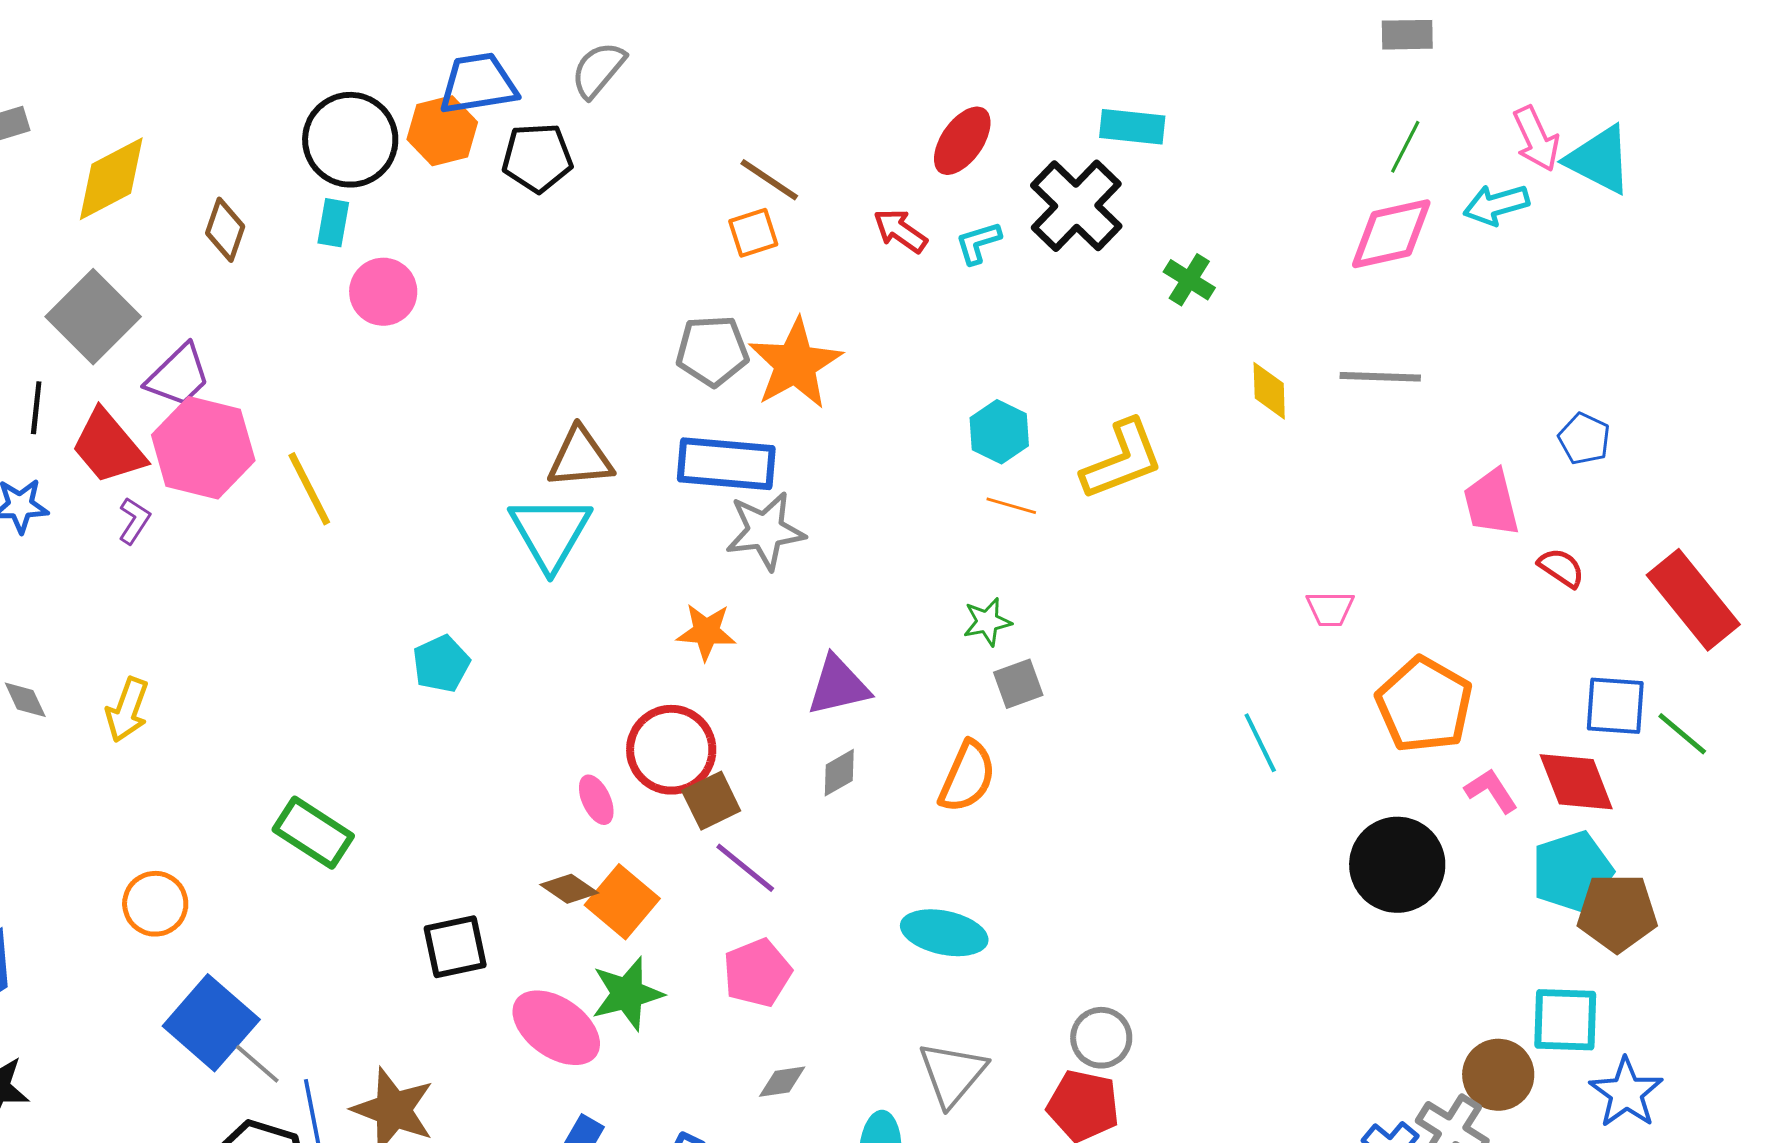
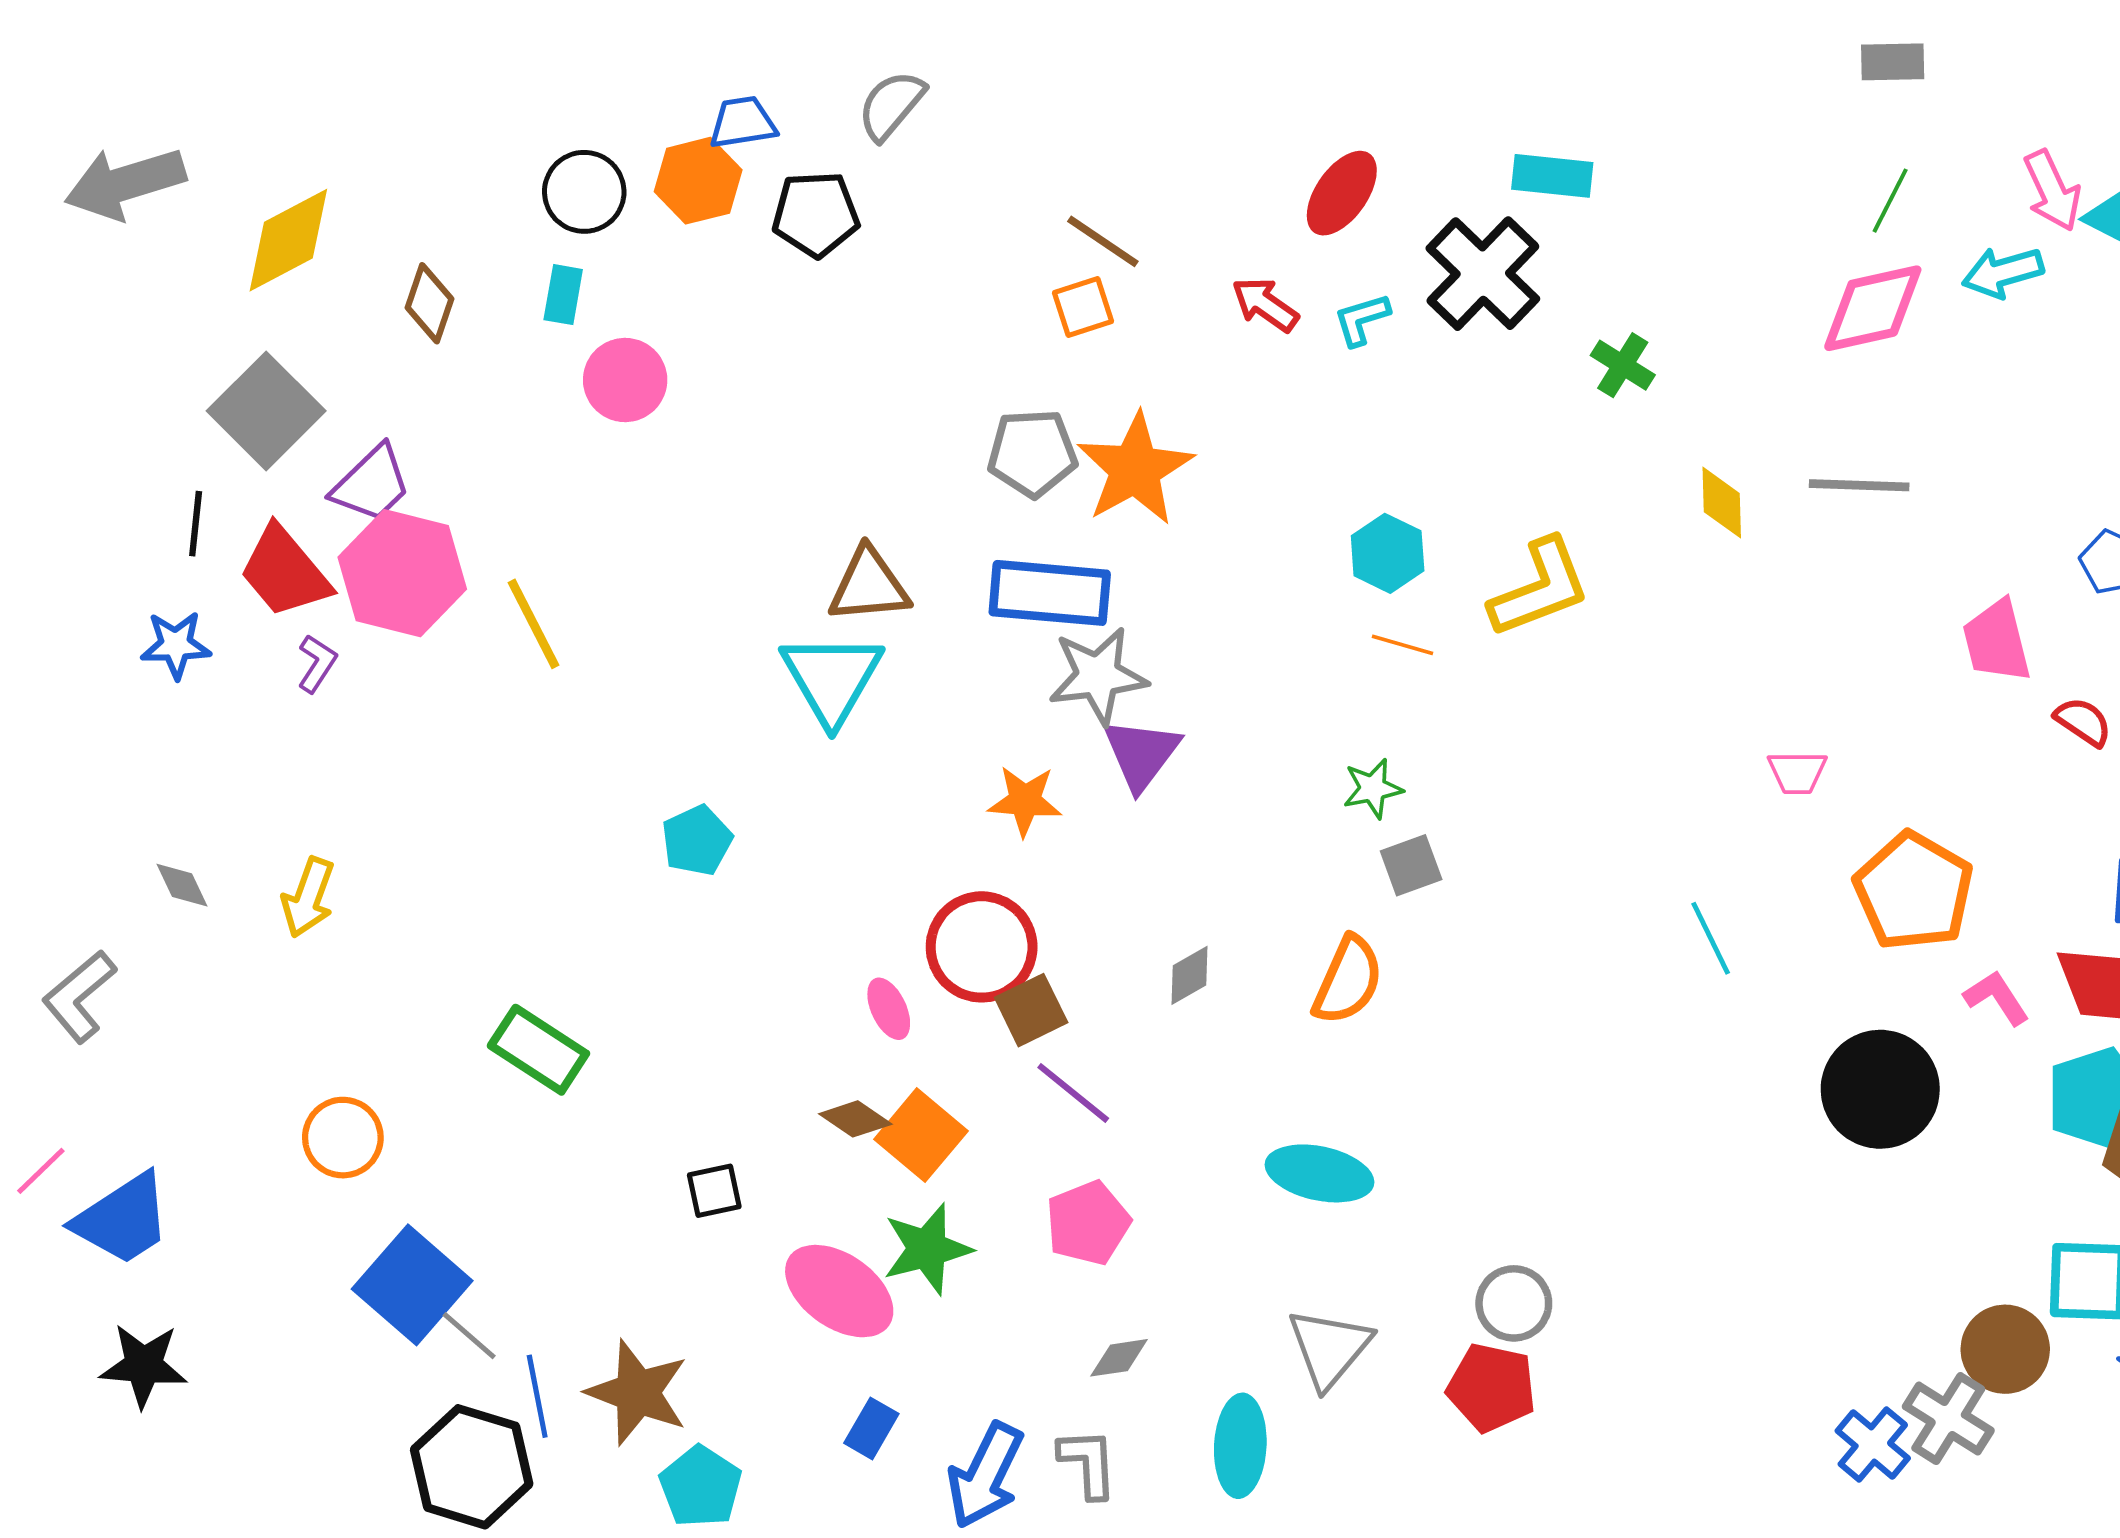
blue trapezoid: (478, 84) -> (743, 123), size x0.7
black circle: (350, 140) -> (584, 192), size x0.7
purple triangle: (838, 686) -> (1141, 754), moved, turned -40
black square: (455, 947) -> (714, 1191), size x0.7

